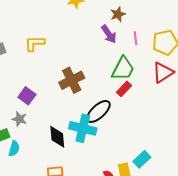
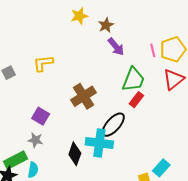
brown star: (118, 14) -> (106, 25), moved
pink line: (136, 38) -> (153, 50), moved
black diamond: (57, 137) -> (75, 154), turned 30

